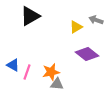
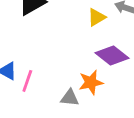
orange star: (51, 72) -> (91, 82), moved

